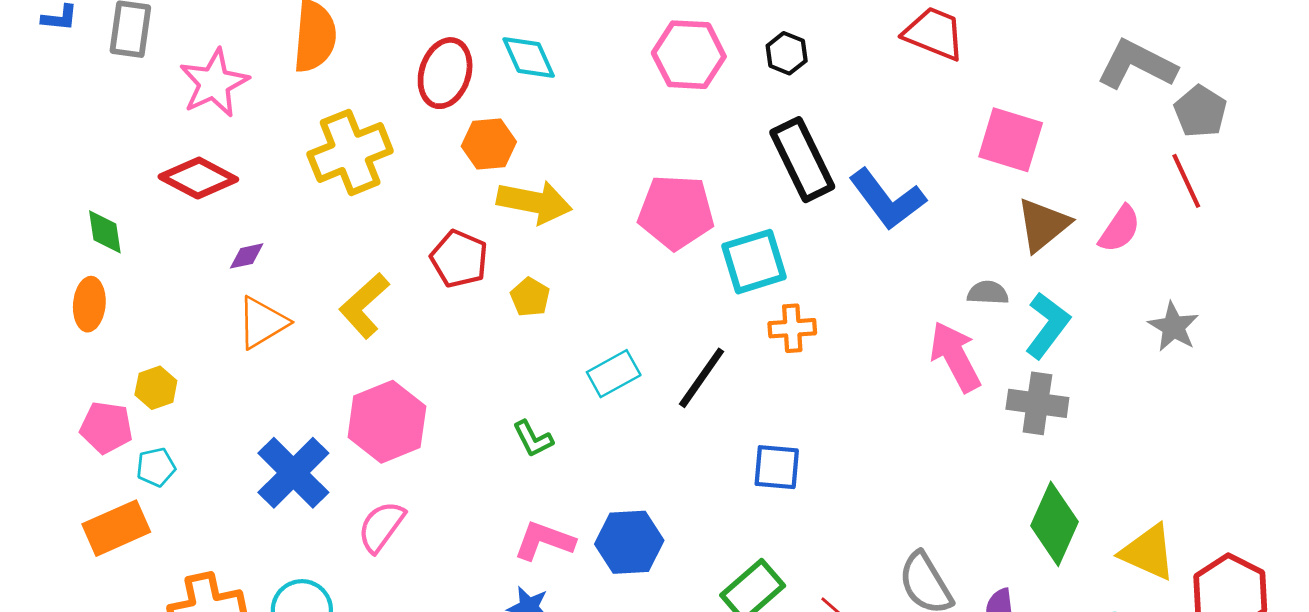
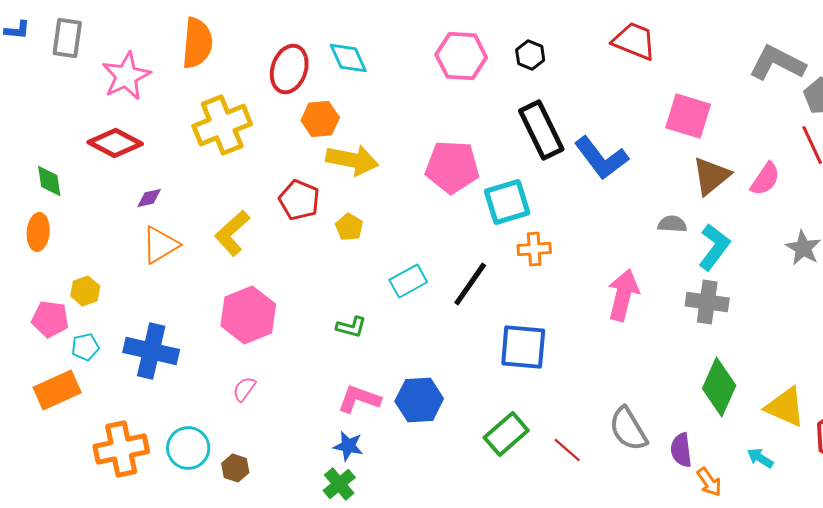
pink arrow: (955, 357) -> (623, 295), moved, turned 42
green L-shape: (533, 439) -> (351, 327), turned -48
blue square: (777, 467) -> (523, 347), size x1.4
blue cross: (293, 473) -> (151, 351), moved, turned -32
pink semicircle: (381, 527) -> (244, 389), size x0.7

